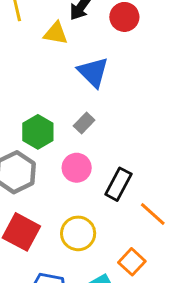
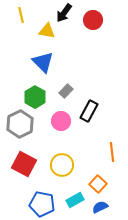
blue triangle: (93, 72) -> (43, 62), moved
black rectangle: (118, 184) -> (89, 111), moved
orange line: (153, 214) -> (112, 152), turned 42

